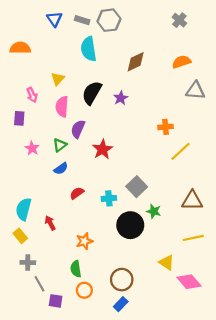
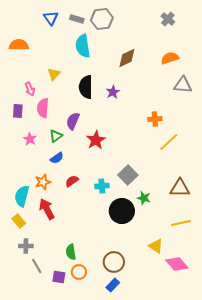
black semicircle: (92, 93) -> (86, 87), turned -30
pink semicircle: (62, 107) -> (43, 108), moved
red arrow: (50, 223) -> (47, 209), size x1.5
orange star: (84, 241) -> (43, 182), moved
purple square: (56, 301) -> (59, 277), moved

